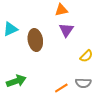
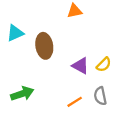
purple triangle: (66, 30) -> (80, 66), moved, turned -35
gray semicircle: (83, 83) -> (100, 96), turned 77

